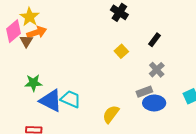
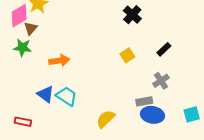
orange arrow: (37, 32) -> (59, 61), moved
green star: (33, 83) -> (22, 48), moved
blue triangle: (51, 101) -> (46, 94), size x0.7

